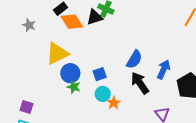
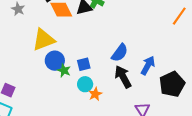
green star: (74, 87) -> (64, 70), moved

